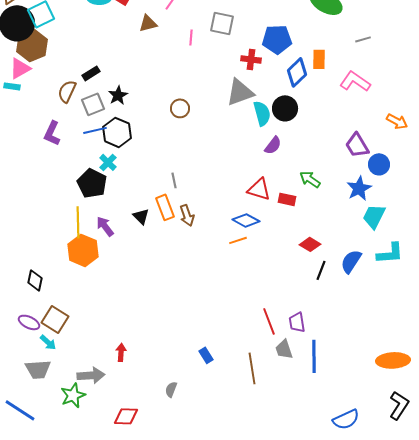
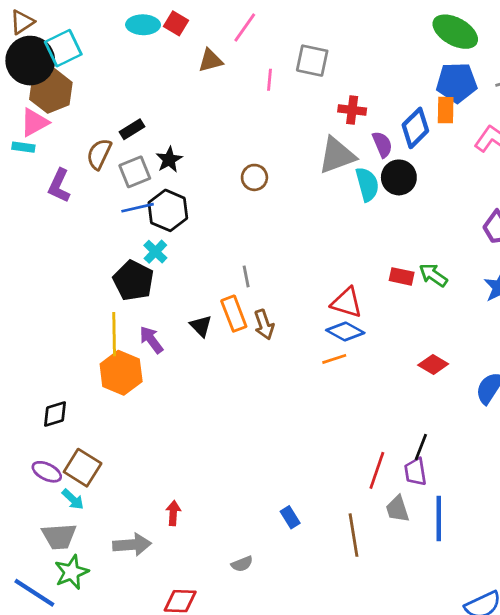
blue pentagon: (277, 39) -> (457, 83), moved
purple L-shape: (52, 133) -> (59, 186), moved
purple semicircle: (273, 145) -> (382, 144), moved, turned -60
red triangle: (259, 189) -> (347, 303), moved
red rectangle: (287, 199) -> (402, 276), moved
black line: (321, 270) -> (421, 447), moved
black diamond: (35, 280) -> (55, 414), turned 60
red line: (269, 321) -> (377, 470), turned 40
gray semicircle: (171, 389) -> (242, 564), turned -133
green star: (73, 395) -> (72, 572), moved

